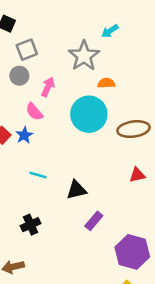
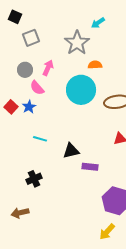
gray circle: (19, 76) -> (25, 70), moved
purple rectangle: (94, 221) -> (90, 167), moved, turned 56

